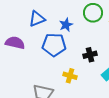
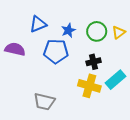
green circle: (93, 13) -> (97, 31), moved
yellow cross: (70, 76) -> (89, 86), moved, size x1.5

